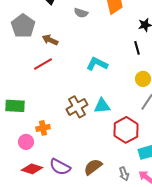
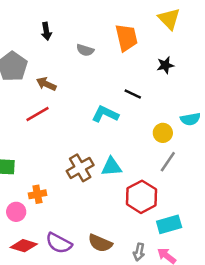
black line: (137, 48) -> (133, 94), moved, turned -48
brown semicircle: (93, 167) -> (100, 243), turned -120
gray arrow: (124, 174) -> (139, 252), turned 32

